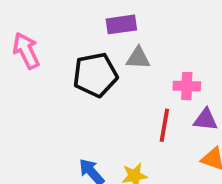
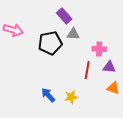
purple rectangle: (121, 24) -> (64, 16), turned 56
pink arrow: (26, 51) -> (13, 30), turned 132

